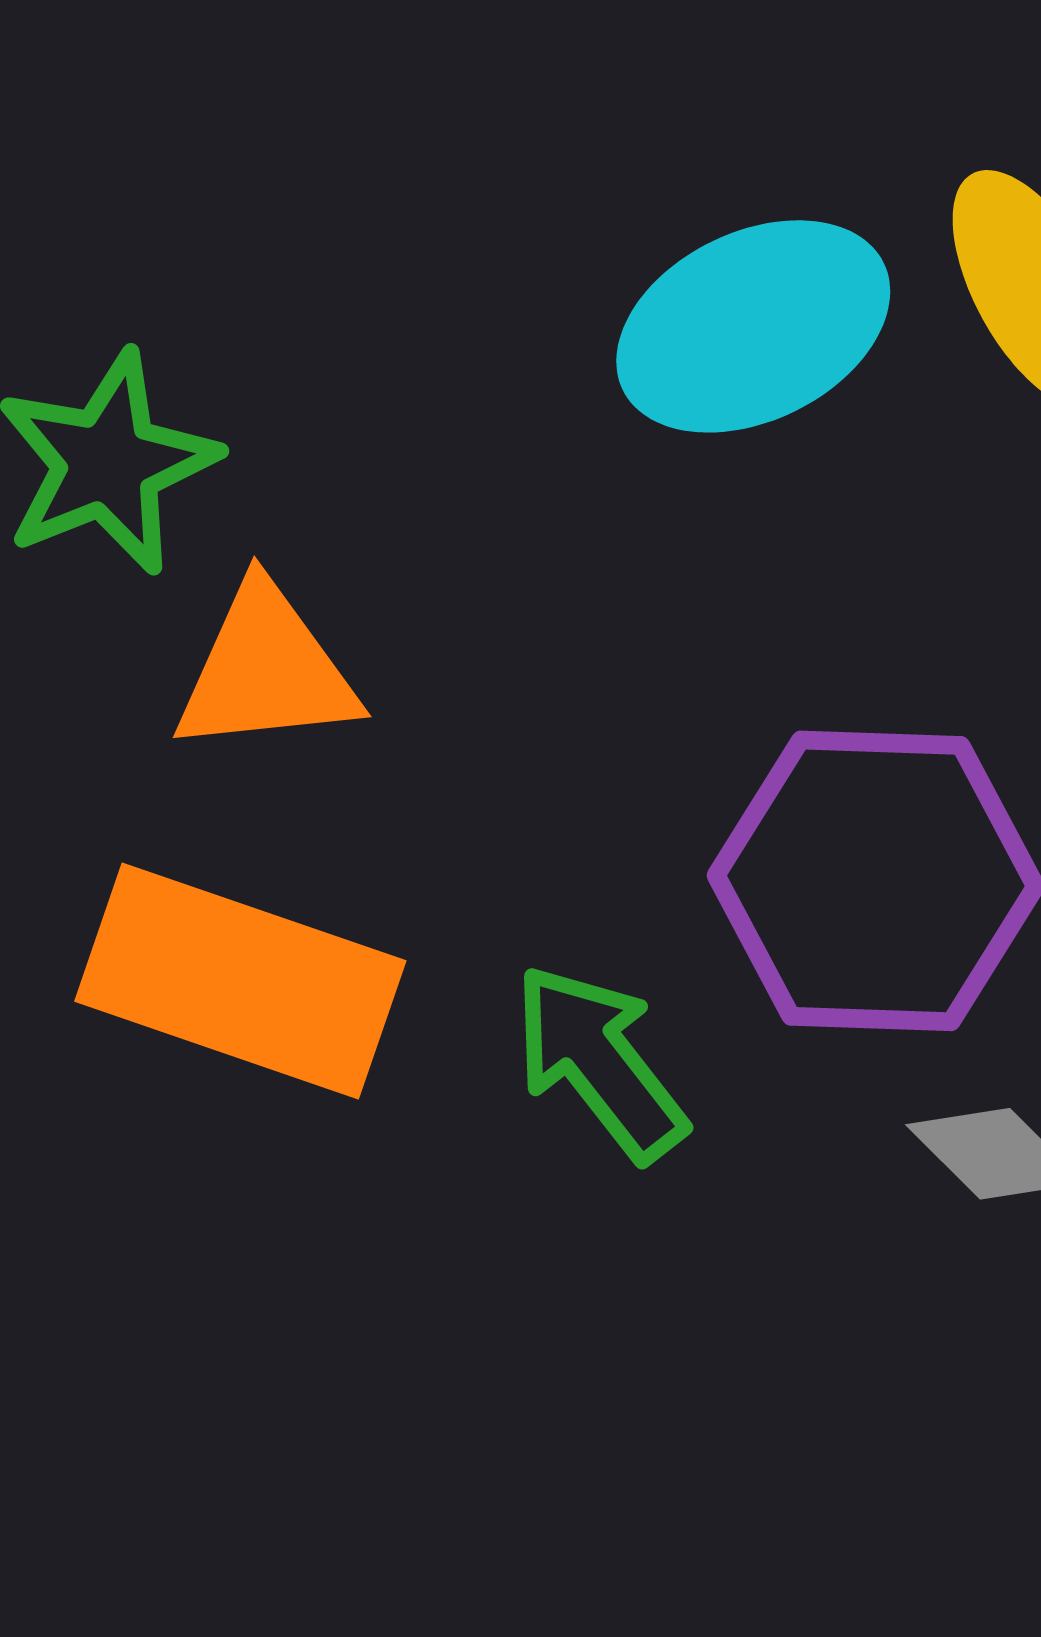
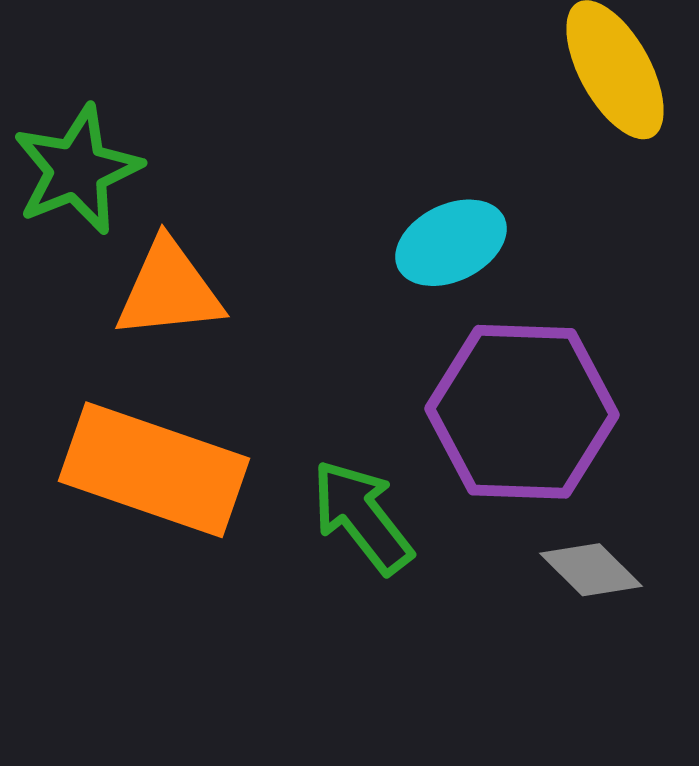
cyan ellipse: (753, 326) -> (451, 243), moved, size x0.7

